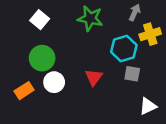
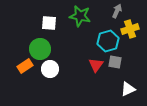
white square: (40, 20) -> (49, 23), moved, turned -35
red triangle: (94, 77) -> (96, 65), moved
orange rectangle: (24, 91) -> (25, 66), moved

